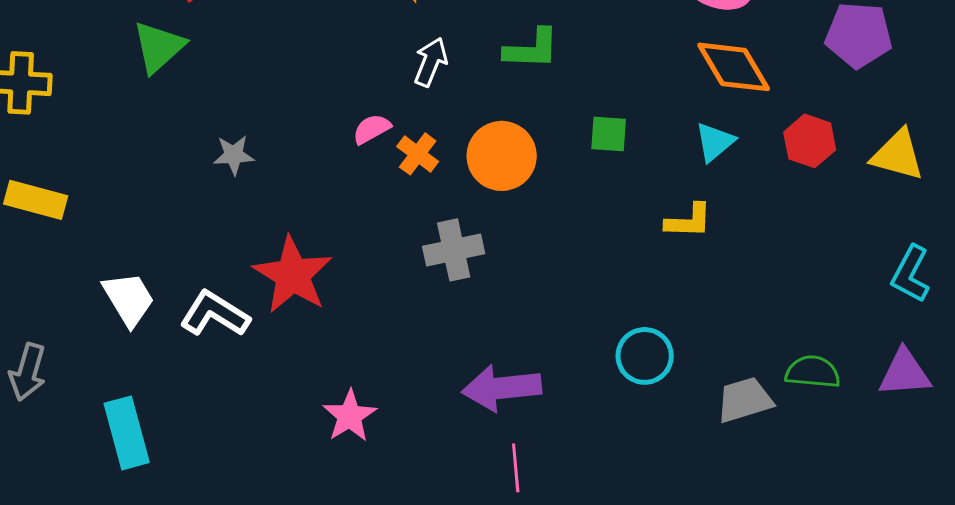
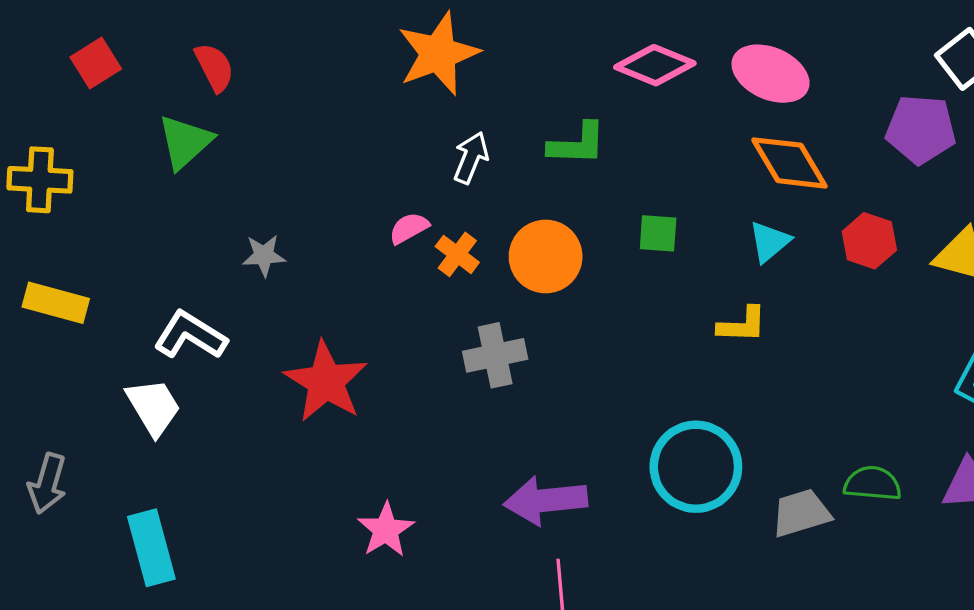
white L-shape: (215, 314) -> (190, 335), moved
cyan circle: (645, 356) -> (696, 467), size x1.5

